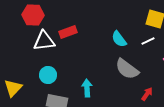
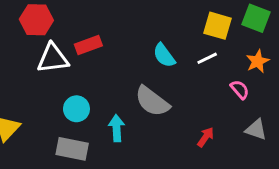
gray semicircle: (127, 69) -> (152, 101), moved
cyan circle: (48, 75) -> (76, 109), moved

